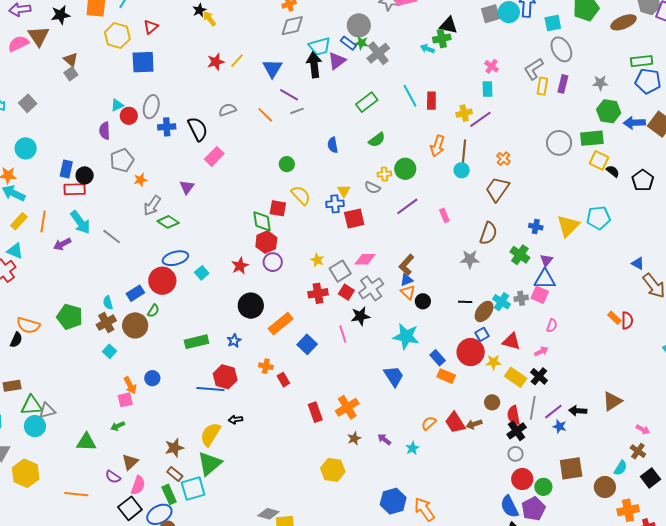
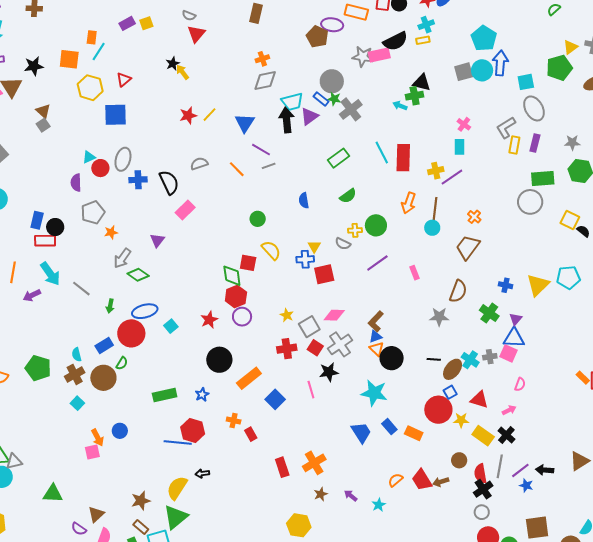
red rectangle: (431, 101) -> (403, 158), size x1.5
green rectangle: (592, 138) -> (543, 179), moved
black circle: (423, 301) -> (392, 358), size x1.5
blue rectangle: (438, 358) -> (389, 427), moved
green arrow: (118, 426) -> (110, 306), moved, turned -56

